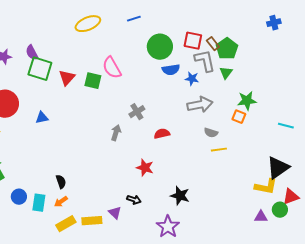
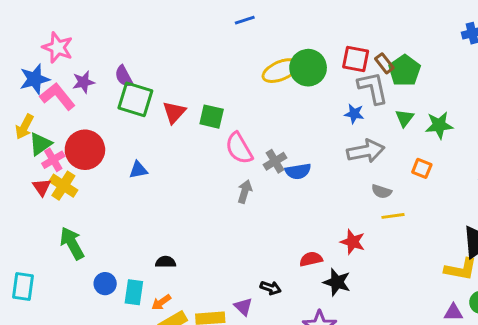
blue line: (134, 19) -> (245, 20), moved
yellow ellipse: (88, 24) -> (281, 71), moved
pink semicircle: (112, 68) -> (239, 148), moved
blue semicircle: (171, 70) -> (298, 171), moved
green triangle: (226, 73) -> (405, 118), moved
green star: (247, 101) -> (439, 125), moved
red semicircle: (162, 134) -> (311, 259), moved
red star: (145, 168) -> (353, 242), moved
black semicircle: (61, 182) -> (166, 262), turned -72
orange arrow: (61, 202) -> (161, 302), moved

